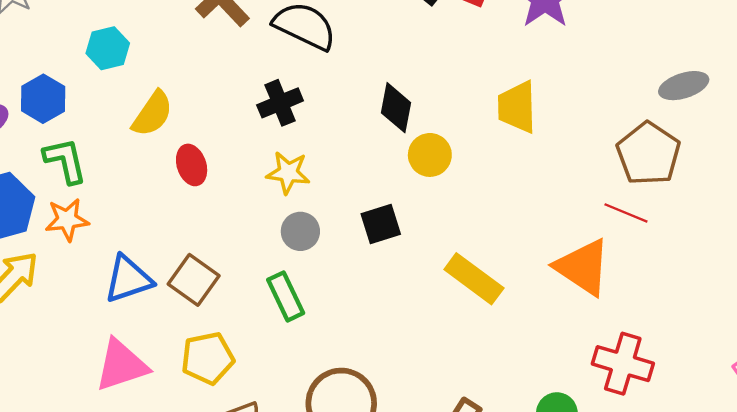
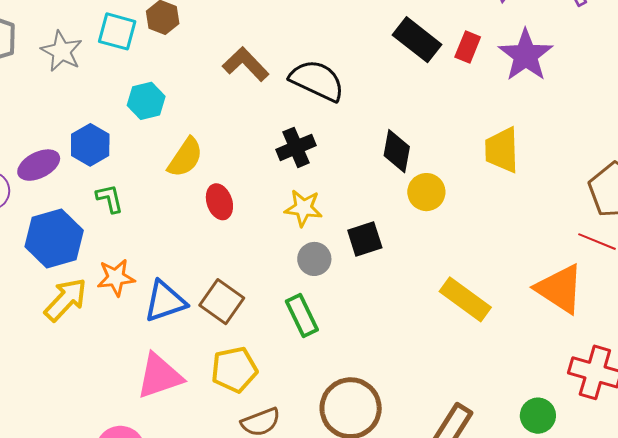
green L-shape: (65, 161) -> (110, 199), size x0.7
orange star: (67, 220) -> (116, 278), moved
black square: (381, 224) -> (365, 239), moved

